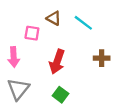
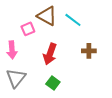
brown triangle: (54, 18) -> (47, 16), size x1.5
pink square: (32, 33) -> (28, 29), turned -32

